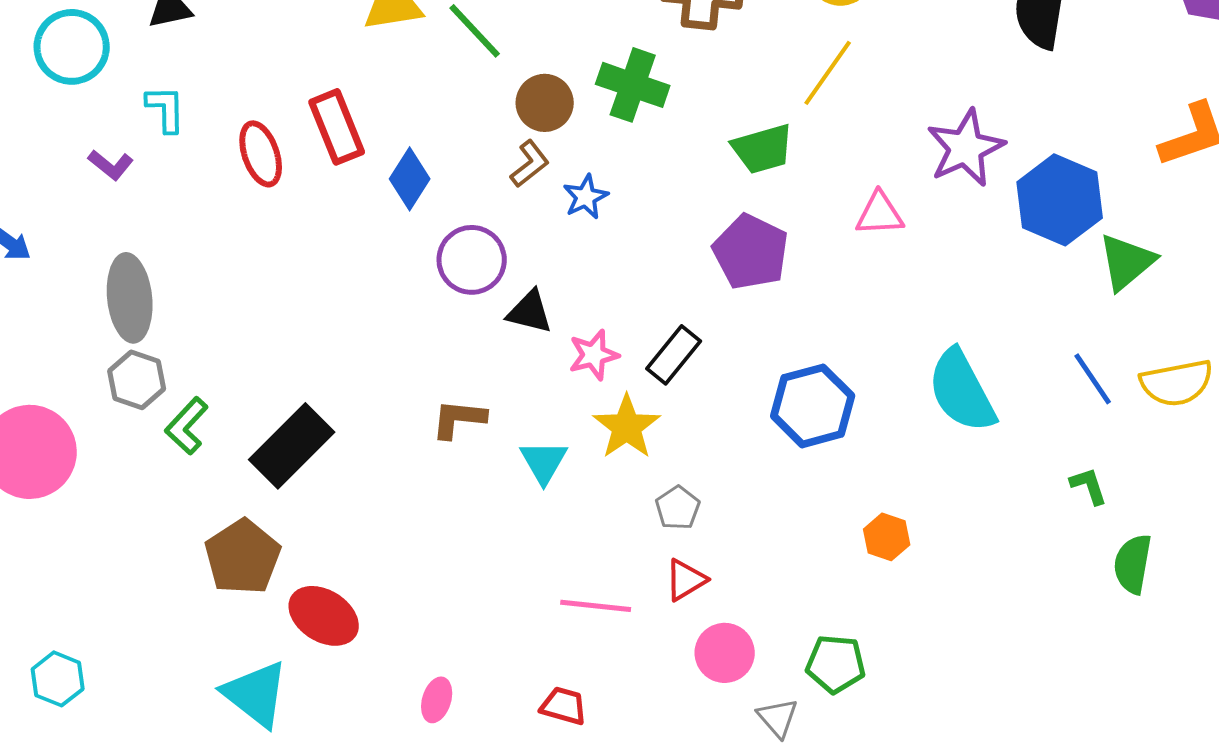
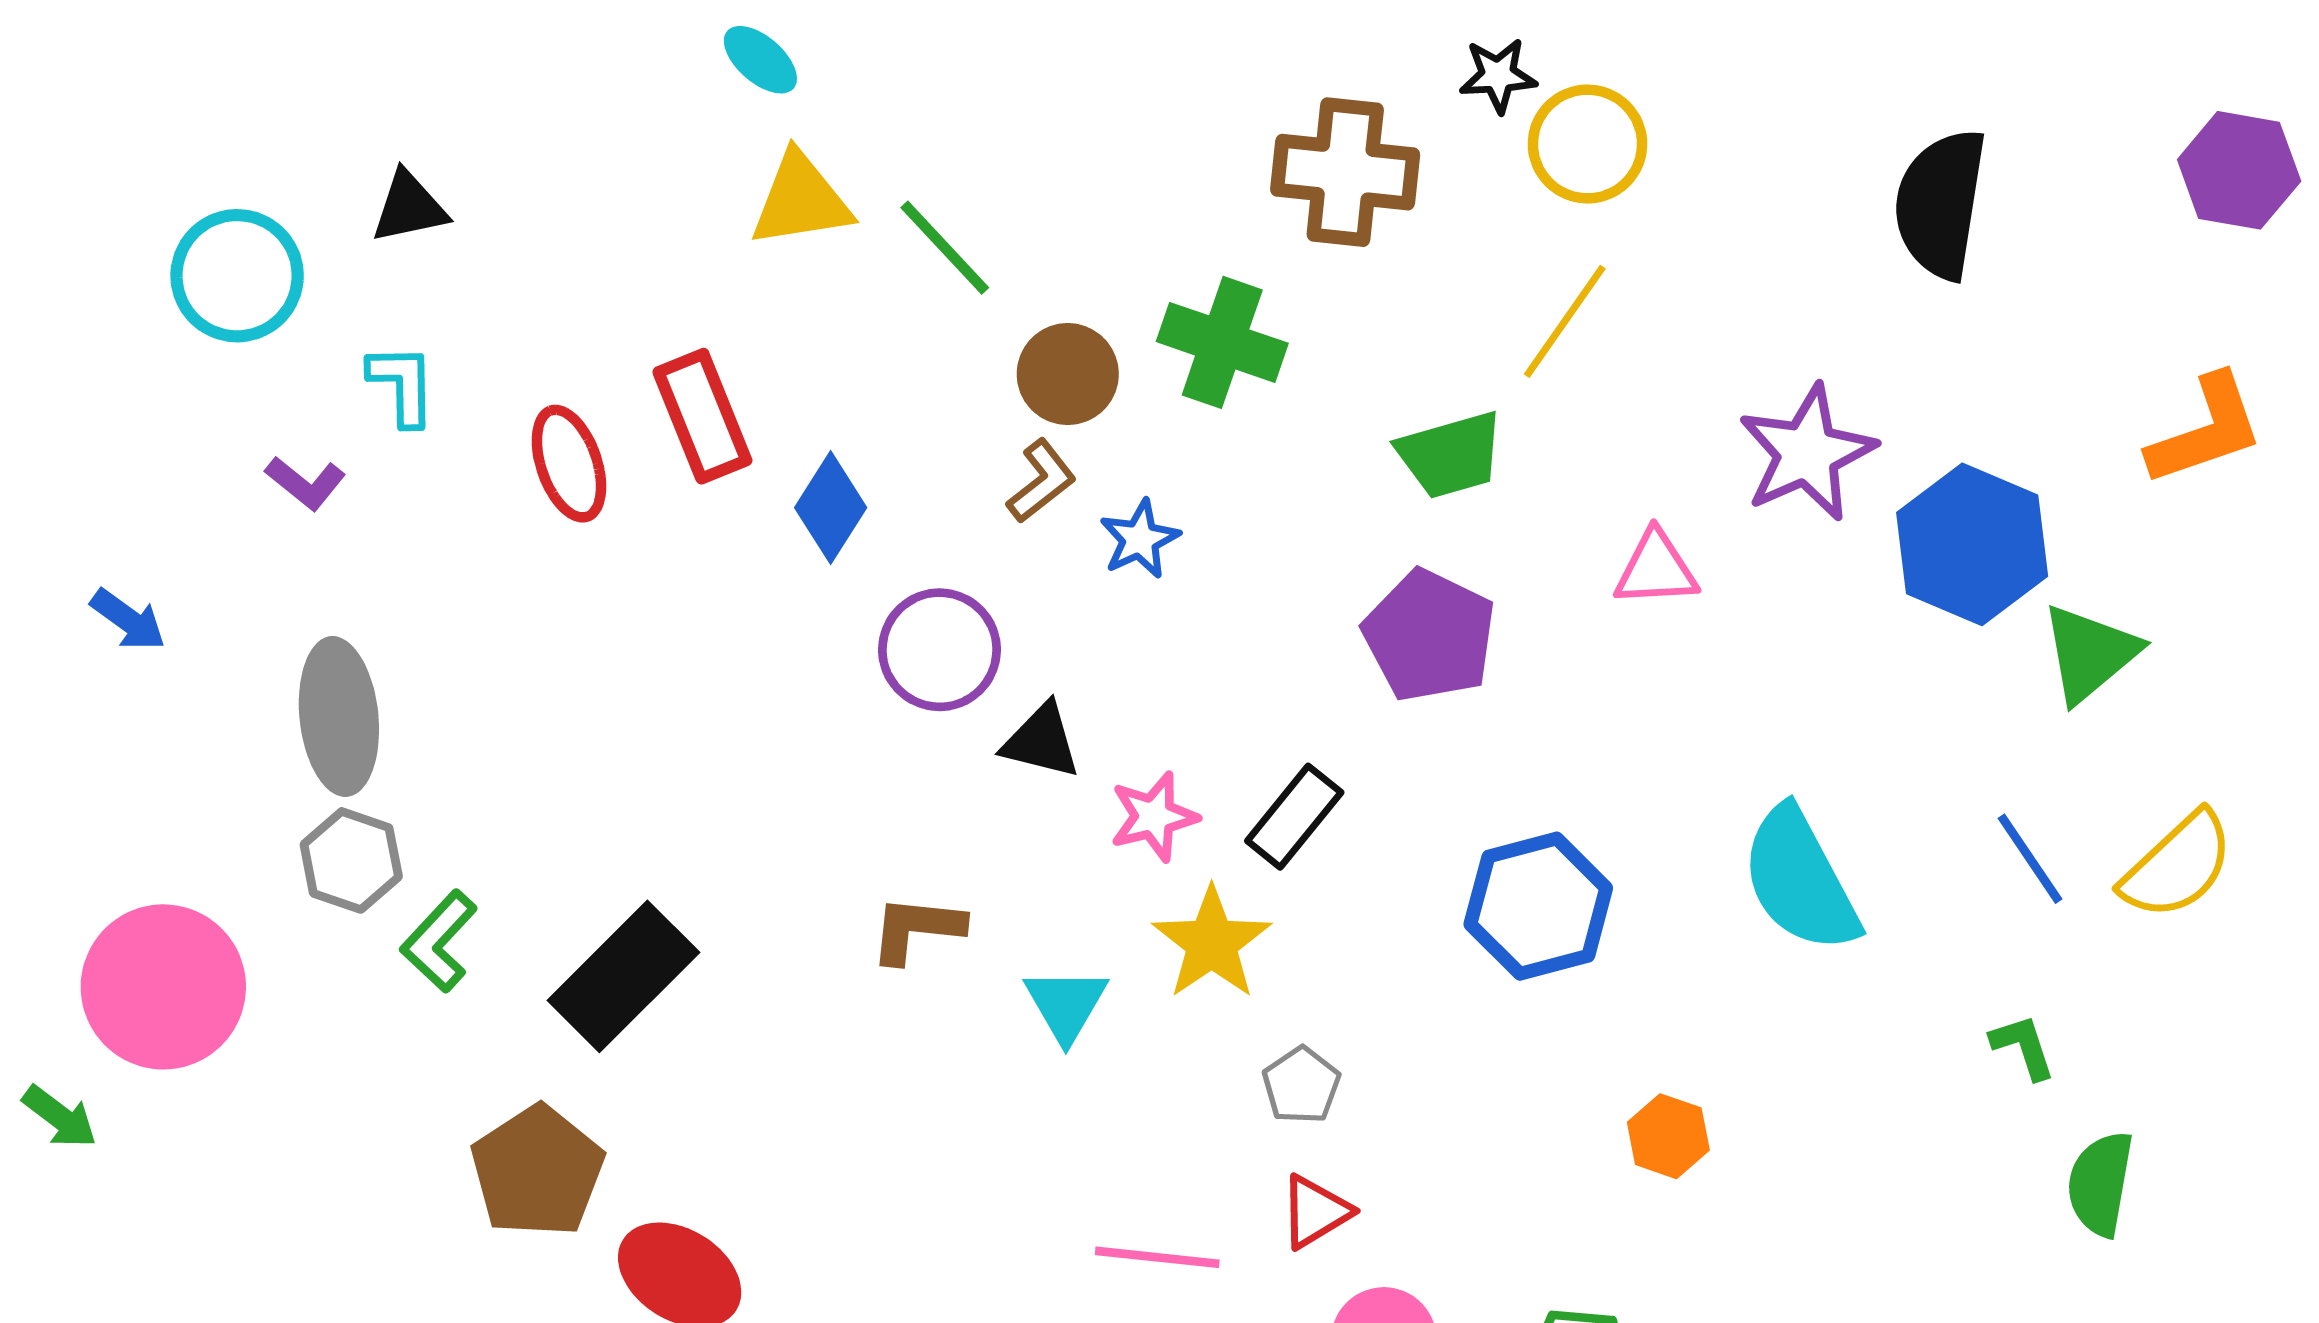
yellow semicircle: (1177, 383) -> (2178, 866), turned -32

